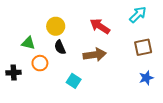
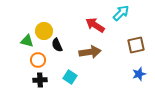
cyan arrow: (138, 15) -> (121, 13), moved
yellow circle: (56, 26) -> (44, 31), moved
black cross: (14, 73) -> (40, 80), moved

